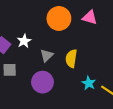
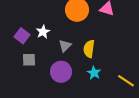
cyan star: (89, 83) -> (94, 73), moved

